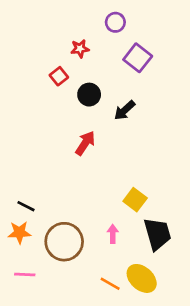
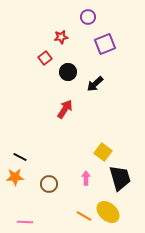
purple square: (138, 58) -> (105, 44), turned 30
brown circle: (64, 242) -> (49, 184), size x0.6
pink line: (25, 275) -> (25, 222), moved

